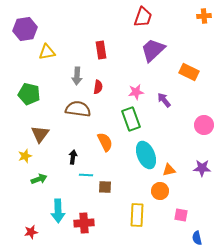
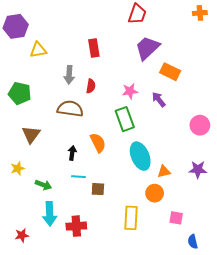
orange rectangle: (189, 72) -> (170, 72), moved
yellow star: (25, 156) -> (18, 168), moved
black arrow: (73, 157) -> (72, 153), moved
green arrow: (39, 179) -> (43, 185), moved, turned 42

